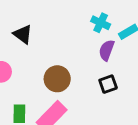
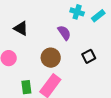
purple semicircle: (107, 50) -> (64, 33), moved, turned 133

